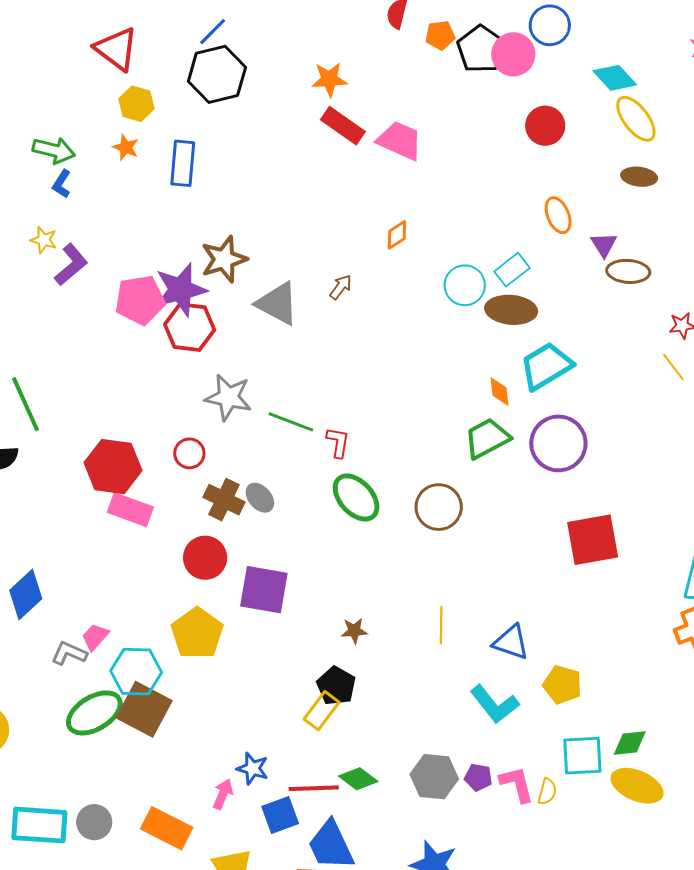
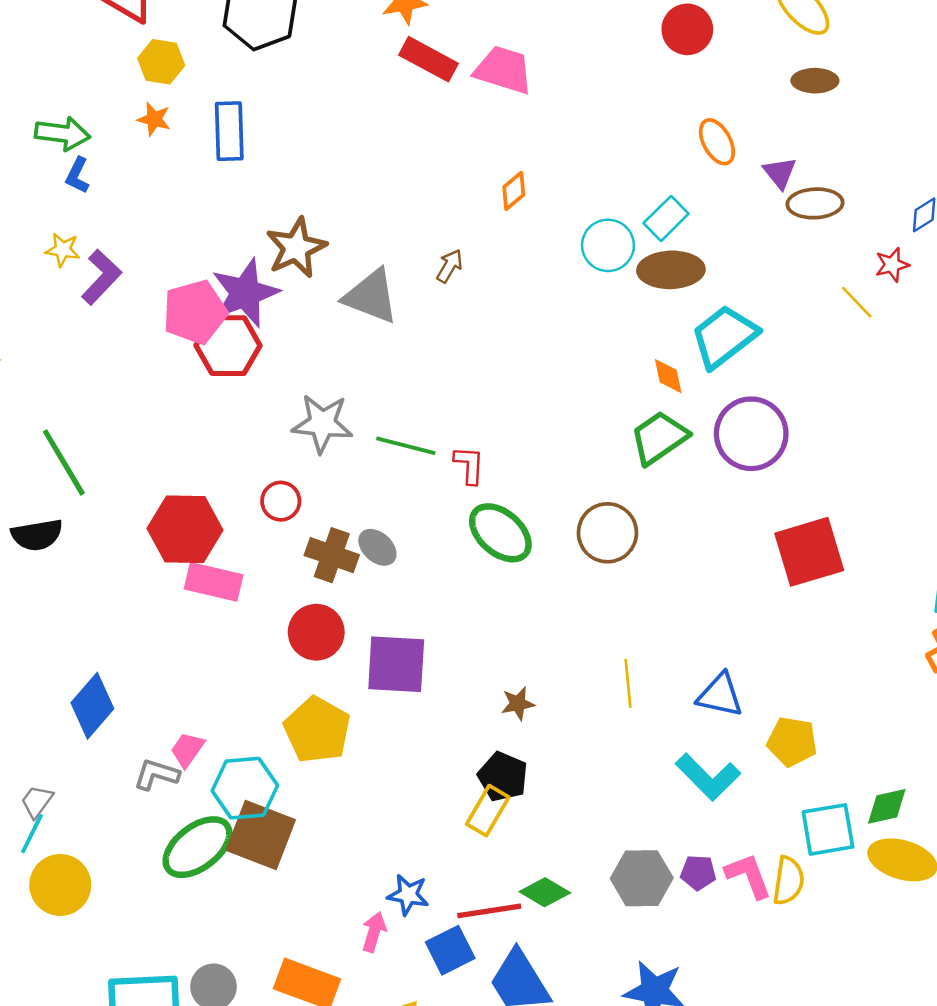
red hexagon: (190, 327) -> (228, 346), moved
yellow line: (673, 367) -> (857, 302), moved
yellow semicircle: (547, 792) -> (788, 881), size x1.4

